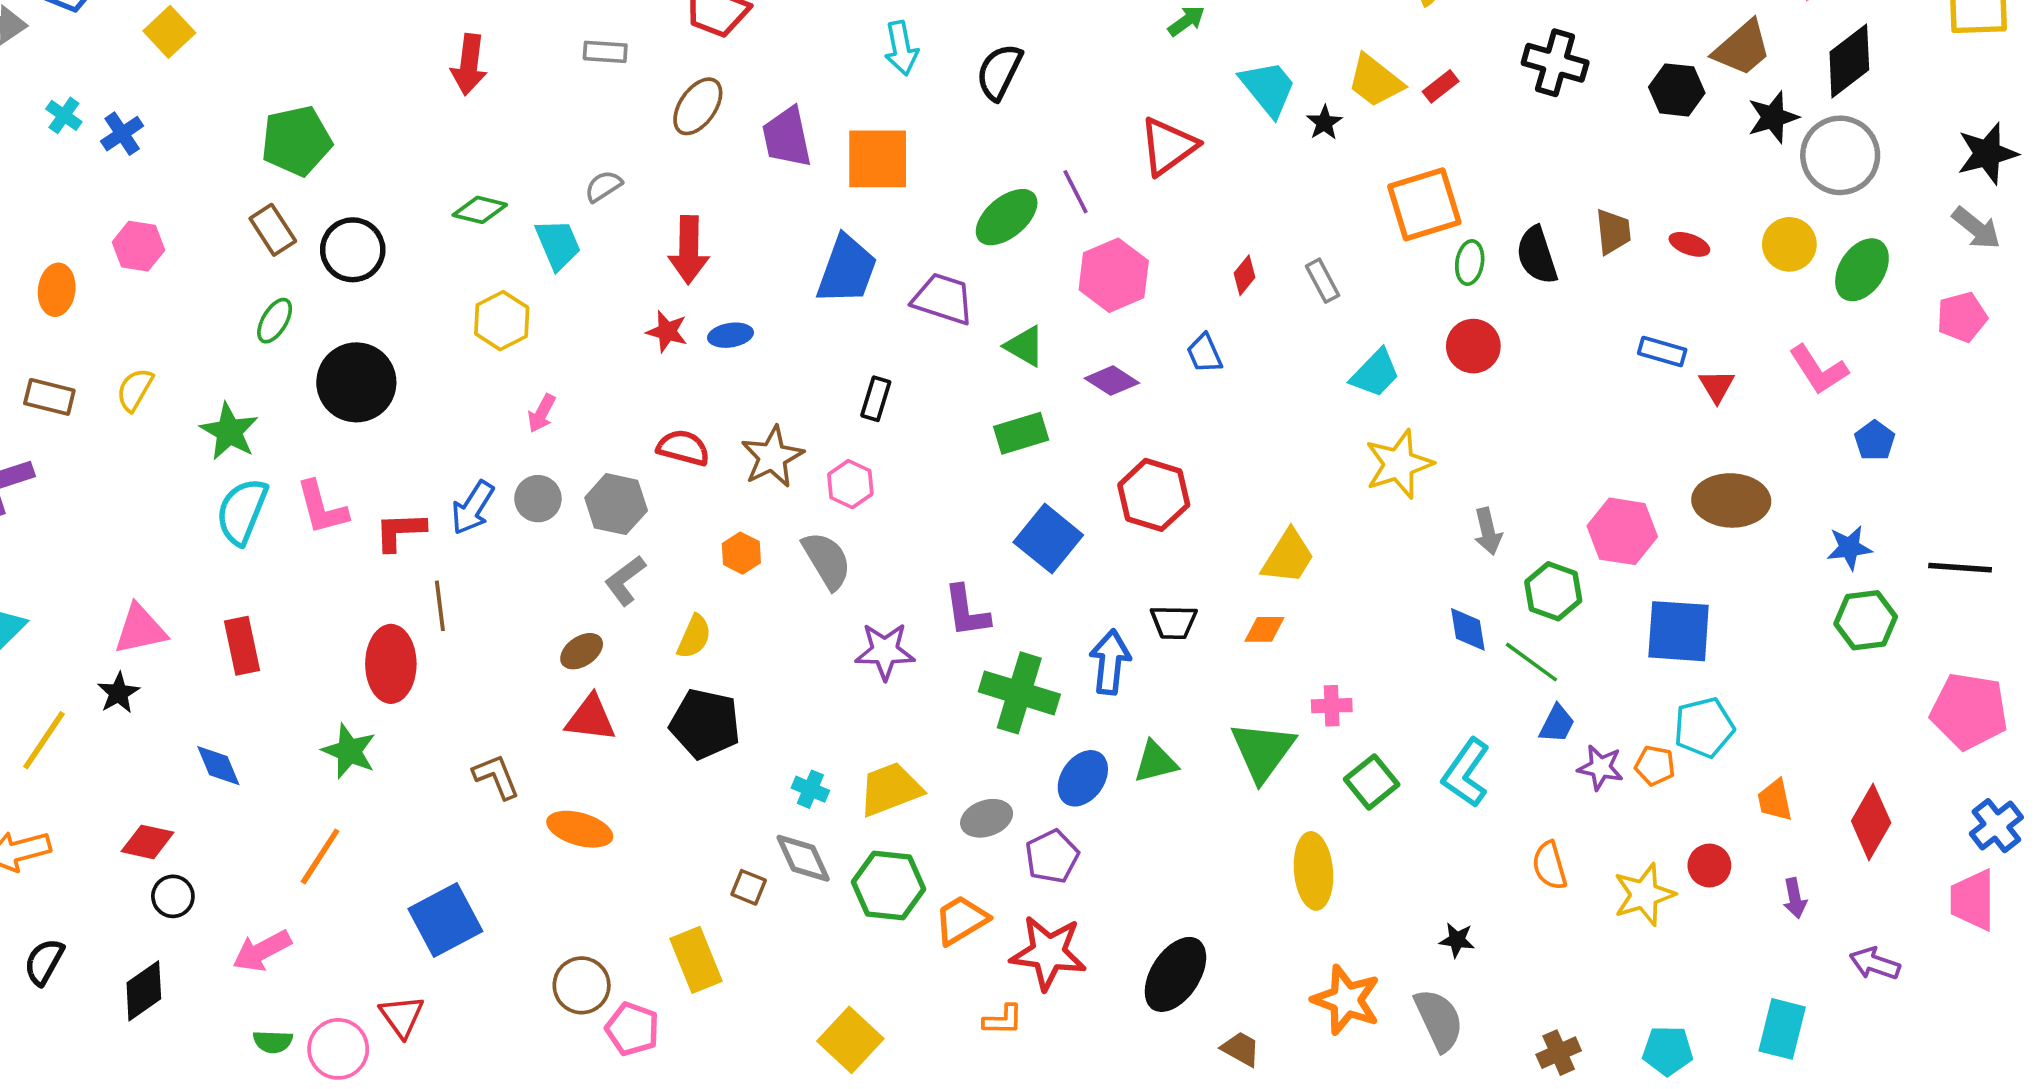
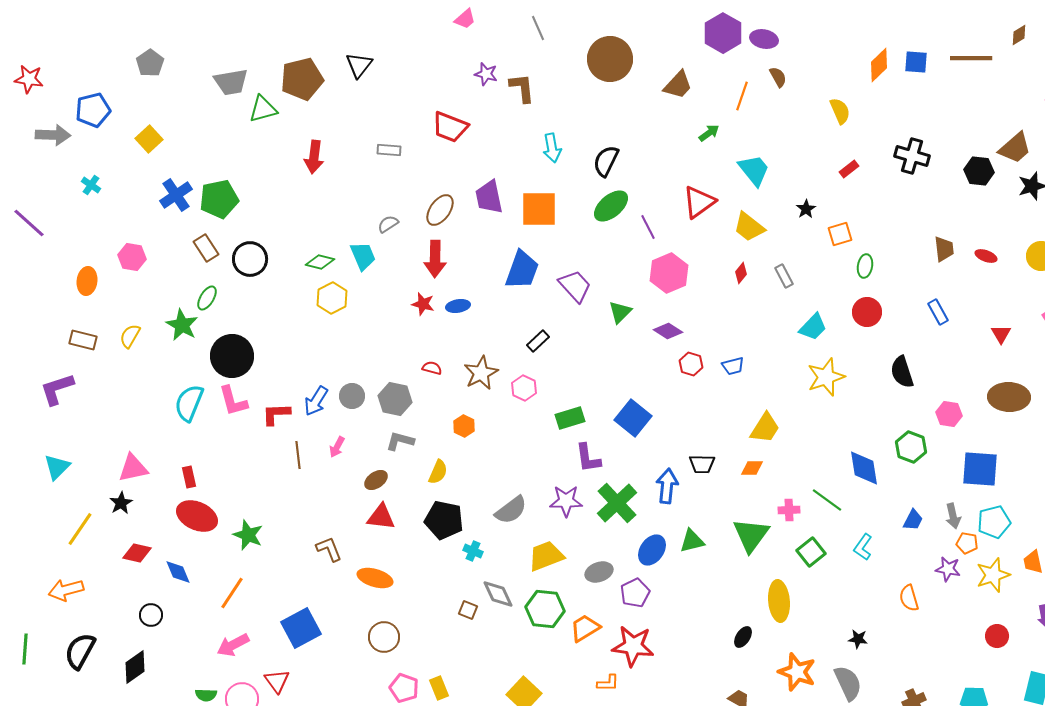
yellow trapezoid: (1375, 81) -> (749, 227), moved
brown ellipse: (698, 106) -> (440, 210), moved
black star: (1324, 123) -> (806, 209), moved
blue cross: (122, 134) -> (176, 195), moved, size x1.4
orange square: (1424, 204) -> (840, 234), size x0.6
green diamond: (480, 210) -> (320, 262), moved
green ellipse: (1007, 217) -> (611, 206), moved
black semicircle: (1537, 255) -> (902, 372), moved
purple trapezoid: (943, 299) -> (575, 286), turned 30
green triangle: (1025, 346) -> (620, 312), turned 45
blue rectangle: (1662, 352) -> (938, 312), moved, turned 45
blue trapezoid: (1205, 353) -> (733, 366), moved, turned -80
black circle: (356, 382) -> (232, 356), moved
black rectangle: (876, 399) -> (538, 341), turned 30
pink arrow: (542, 413) -> (337, 447), moved
green star: (229, 431) -> (182, 325), moved
green rectangle: (1021, 433) -> (570, 418), moved
red semicircle: (683, 448) -> (432, 368), size x0.7
red hexagon: (1154, 495) -> (691, 364), moved, size x0.6
gray arrow: (1488, 531) -> (953, 516), moved
pink hexagon: (1622, 531) -> (949, 414), size x0.7
gray semicircle: (827, 560) -> (511, 510), moved, turned 84
gray L-shape: (625, 580) -> (400, 441), turned 52
blue diamond: (1468, 629) -> (864, 468), size x1.4
red rectangle: (242, 646) -> (189, 477), size x0.7
purple star: (885, 651) -> (566, 501), moved
green line: (1531, 662) -> (827, 500), moved
red ellipse: (391, 664) -> (197, 516), moved, turned -66
green cross: (1019, 693) -> (617, 503), turned 30
blue diamond: (218, 766) -> (178, 572), moved
purple star: (1600, 767) -> (948, 569), moved
cyan L-shape: (1466, 773) -> (863, 547), size x0.7
cyan cross: (810, 789) -> (473, 551), moved
red diamond: (147, 842) -> (137, 553), moved
red circle: (1709, 865) -> (997, 636), moved
yellow star: (1644, 895) -> (993, 575), moved
pink arrow: (262, 951) -> (233, 645), moved
yellow rectangle: (696, 960) -> (439, 688), moved, size x0.7
black semicircle: (44, 962) -> (80, 651), size x1.4
black ellipse: (1175, 974) -> (743, 637), moved, size x0.5
brown circle: (582, 985) -> (384, 637), moved

